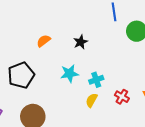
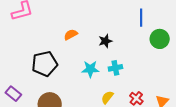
cyan cross: (96, 80) -> (115, 68), moved

